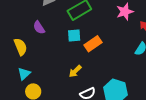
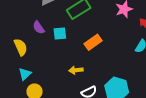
cyan square: (74, 36) -> (60, 34), moved
yellow arrow: (75, 71) -> (76, 70), turned 40

